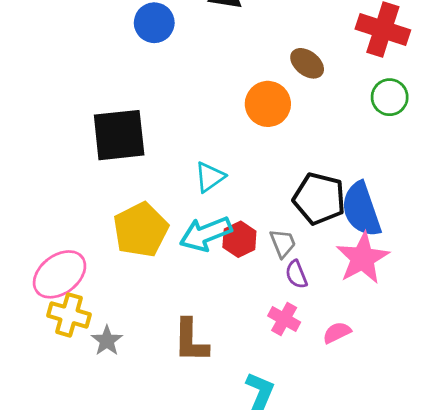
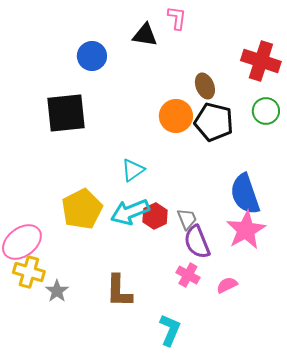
brown ellipse: (307, 63) -> (205, 86), turned 30
black square: (119, 135) -> (66, 113), moved
black pentagon: (319, 199) -> (214, 122), moved
purple semicircle: (296, 274) -> (197, 242), size x1.6

